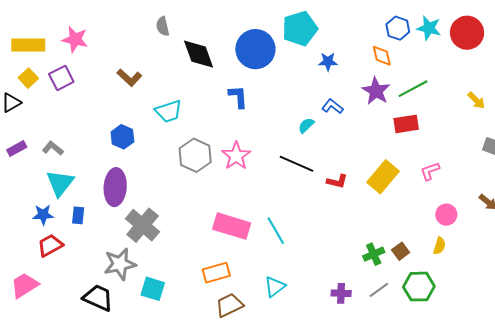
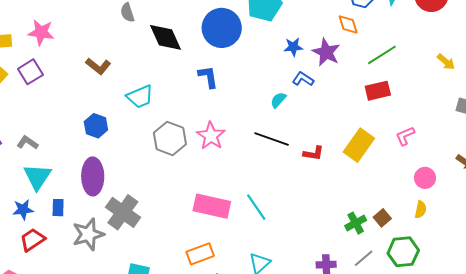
blue star: (328, 62) -> (293, 47), moved
purple star: (376, 91) -> (326, 52), moved
gray star: (120, 264) -> (88, 234), moved

